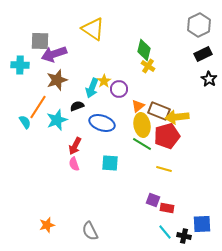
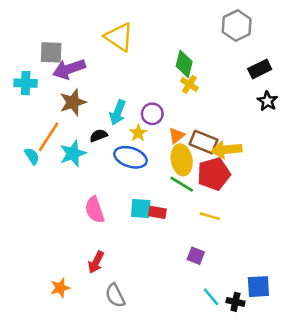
gray hexagon: (199, 25) -> (237, 26), moved
yellow star: (104, 81) -> (138, 133), moved
red arrow: (75, 146) -> (96, 262), moved
pink semicircle: (74, 164) -> (95, 210), size x1.5
red rectangle: (167, 208) -> (157, 212), moved

